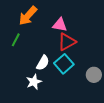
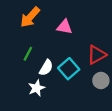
green line: (16, 40) -> (28, 54), moved
red triangle: (67, 42) -> (97, 55), moved

